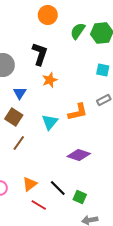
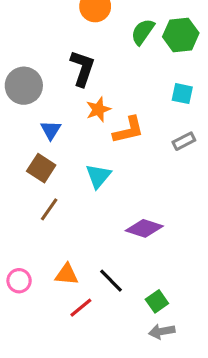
orange L-shape: (78, 112) -> (128, 130), moved
orange triangle: (30, 184) -> (67, 274), turned 42
green square: (80, 197) -> (157, 301), moved, turned 32
red line: (39, 205) -> (81, 308), turned -70

